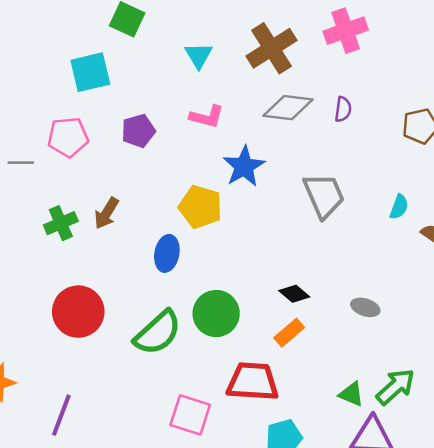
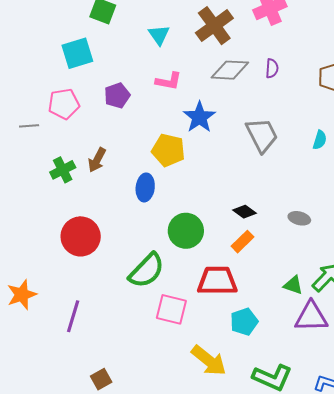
green semicircle: (158, 333) -> (147, 271), moved

